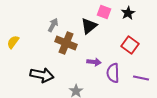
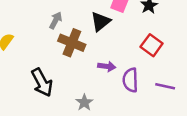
black arrow: (42, 75) -> (42, 83), turned 50

